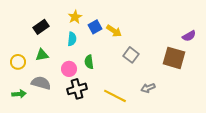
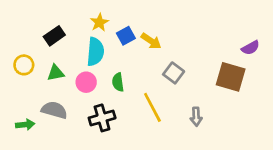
cyan semicircle: (72, 39) -> (95, 52), size x1.5
yellow circle: (18, 62) -> (24, 65), moved
pink circle: (69, 69) -> (86, 82), moved
gray arrow: (148, 88) -> (196, 117), turned -72
yellow line: (115, 96) -> (152, 107), moved, turned 35

